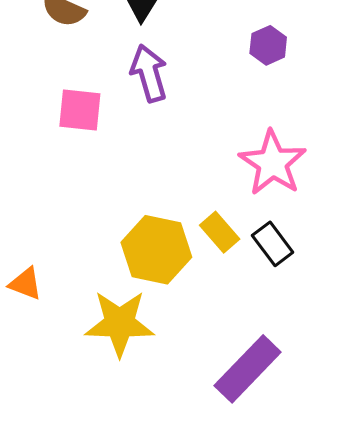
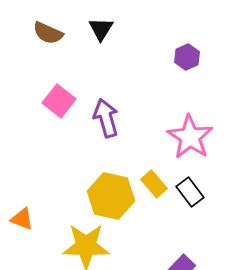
purple arrow: (149, 73) -> (106, 118), moved
pink square: (80, 110) -> (59, 101), turned 32

